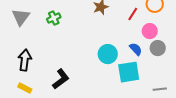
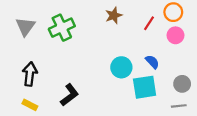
green cross: (54, 18) -> (62, 28), size x1.6
pink circle: (150, 31) -> (175, 35), moved
gray circle: (158, 48) -> (182, 84), moved

